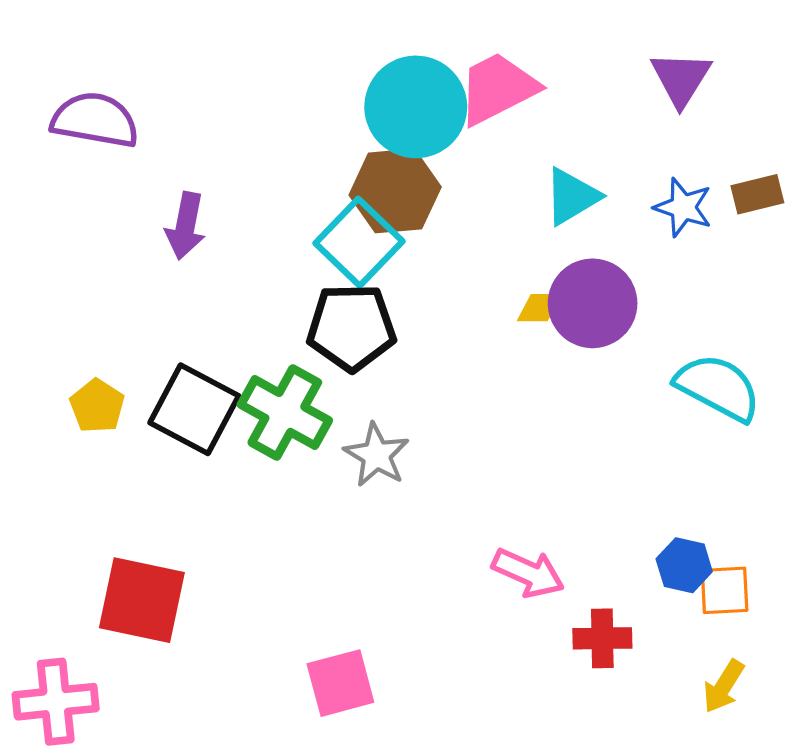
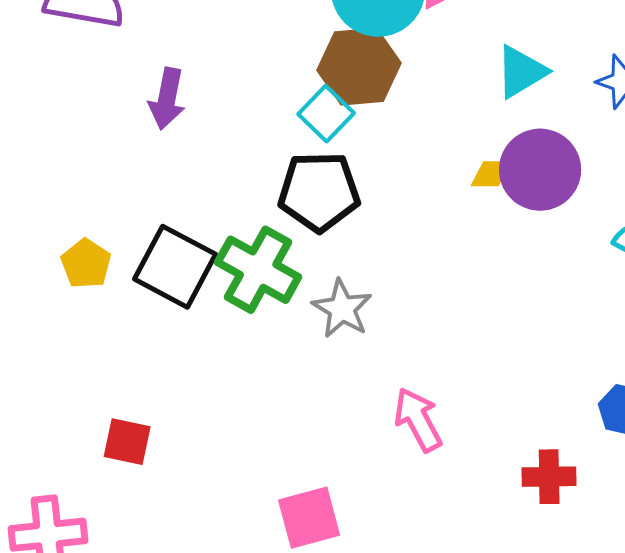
cyan square: (359, 242) -> (326, 114), size x0.7
pink arrow: (528, 573) -> (418, 420), moved, turned -142
red square: (142, 600) -> (127, 442), size x0.6

